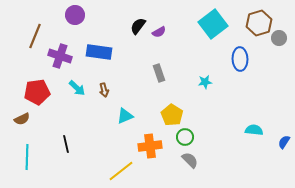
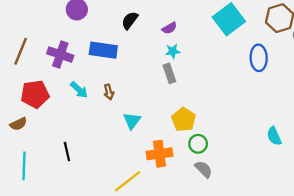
black semicircle: (138, 26) -> (130, 20), moved
brown line: (35, 36) -> (21, 51), moved
cyan star: (205, 82) -> (173, 51), moved
cyan triangle: (125, 116) -> (132, 121), turned -30
cyan semicircle: (254, 130) -> (274, 136), turned -120

